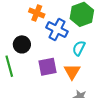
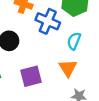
purple square: (47, 67) -> (31, 76), moved

